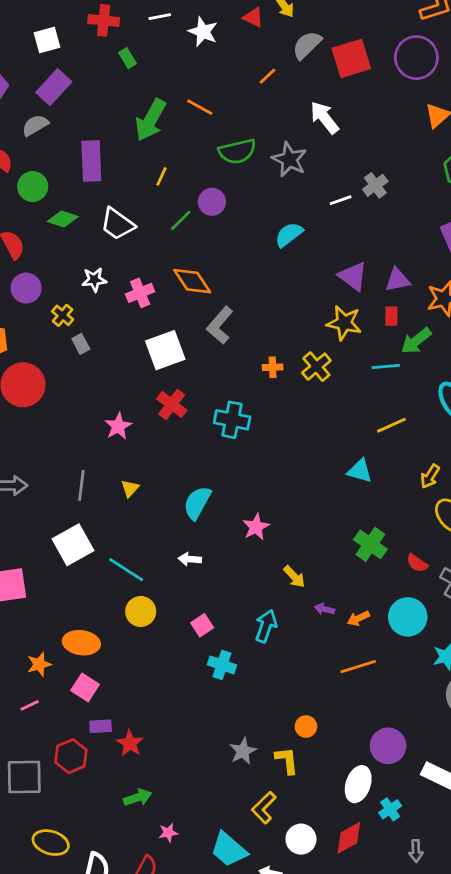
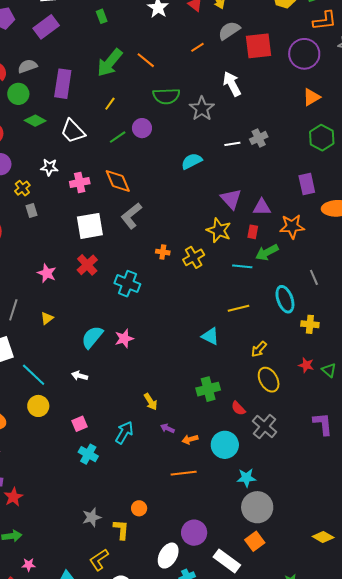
gray semicircle: (35, 125) -> (27, 66), moved
pink star: (118, 426) -> (47, 273), turned -30
pink star: (256, 527) -> (124, 339), moved
green cross: (370, 544) -> (208, 389), turned 30

